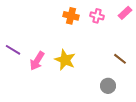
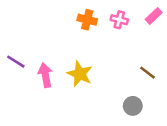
pink arrow: (37, 61) -> (45, 75), turned 138

